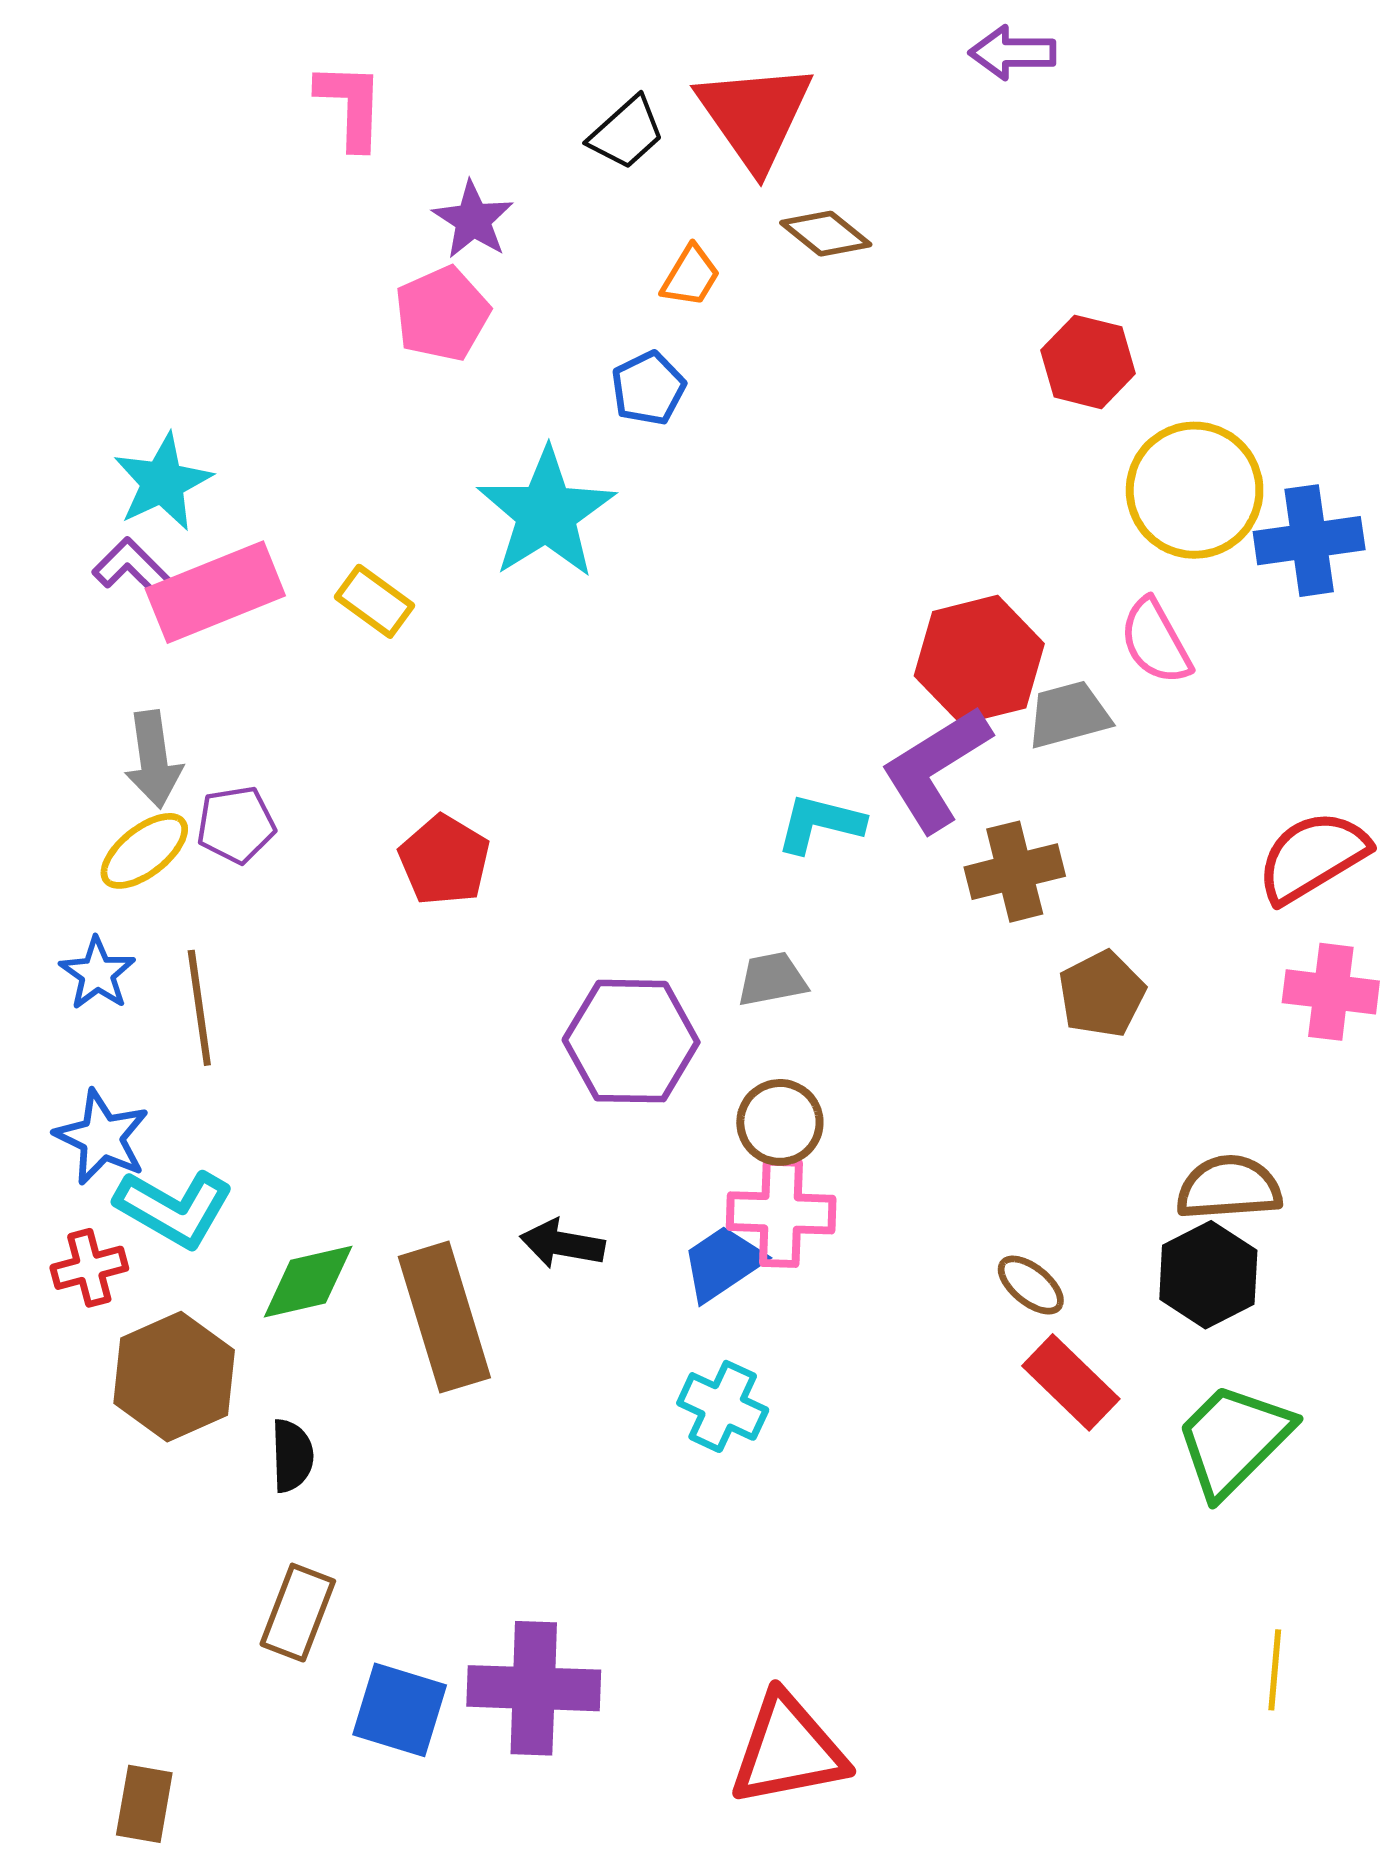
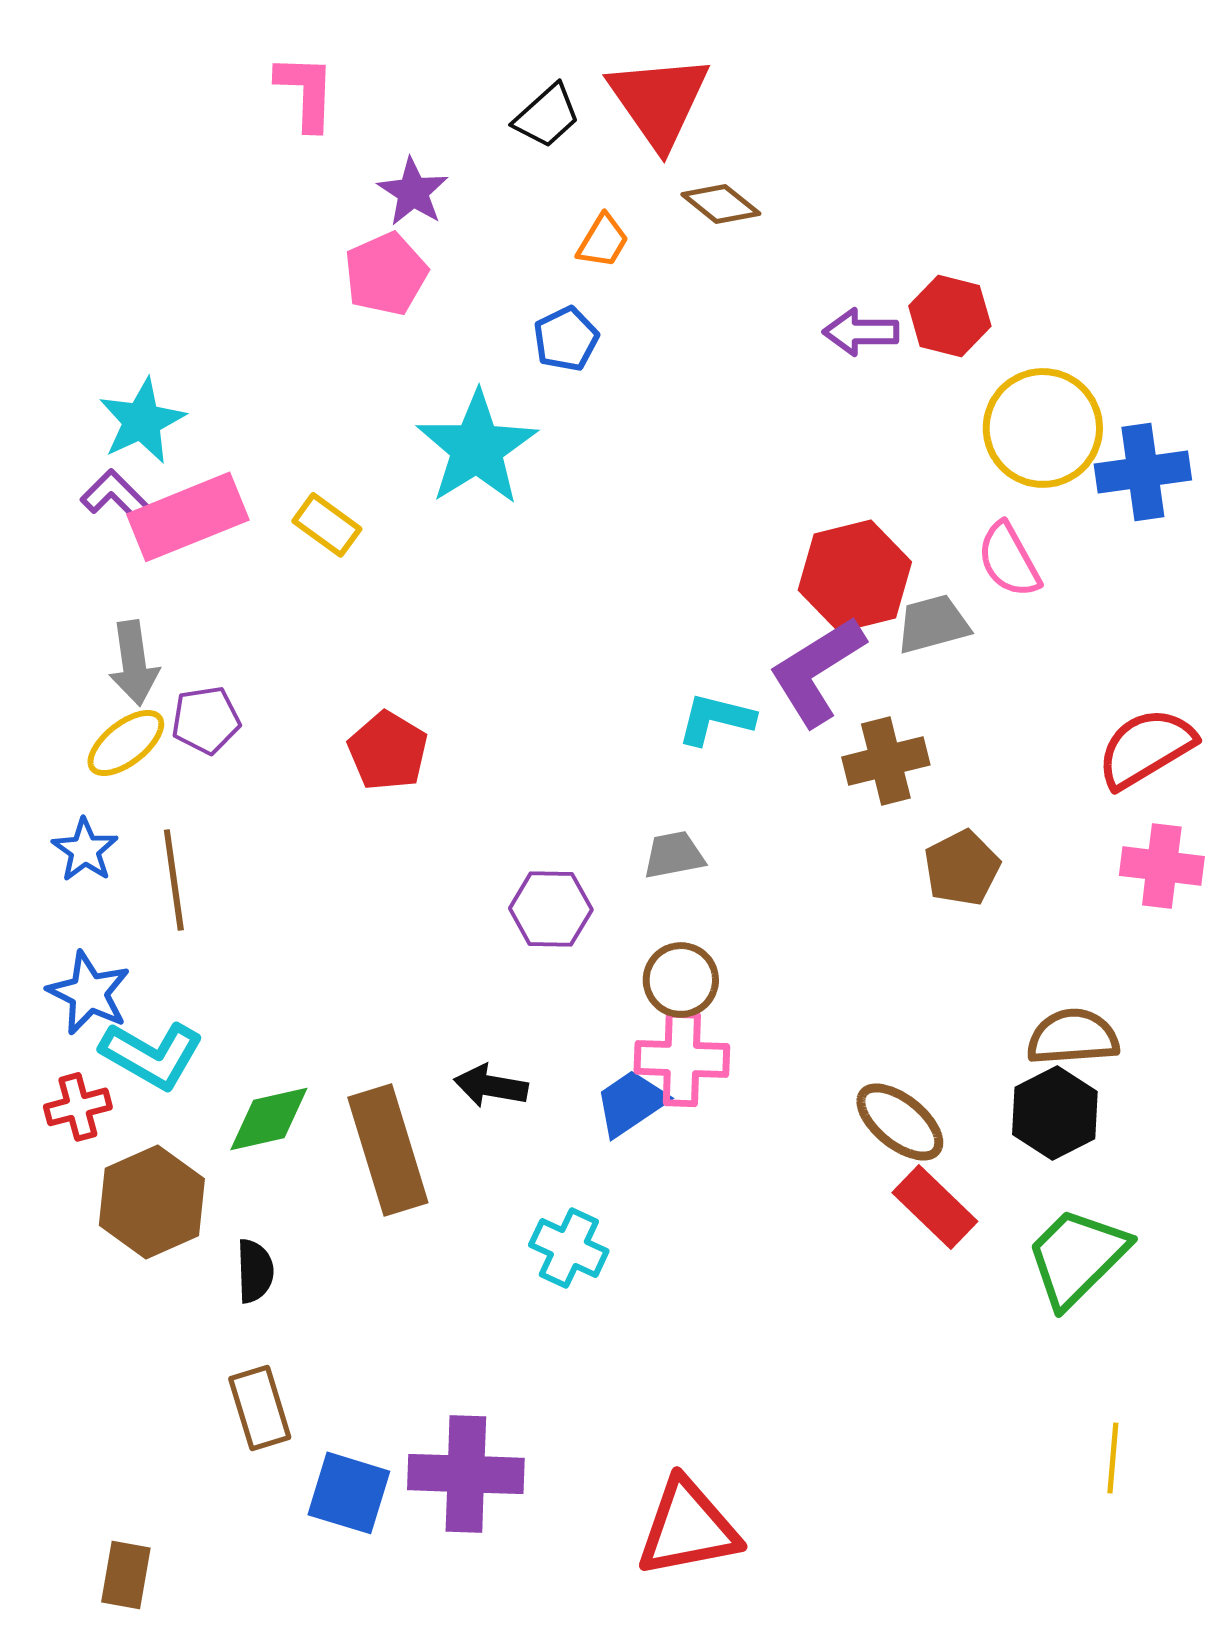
purple arrow: (1012, 53) -> (861, 332), moved
purple hexagon: (631, 1041) -> (551, 909), size x0.7
brown ellipse: (1031, 1285) -> (900, 1122), size x1.5
cyan cross: (723, 1406) -> (569, 1248), moved
brown rectangle: (298, 1613) -> (260, 1408), turned -38

